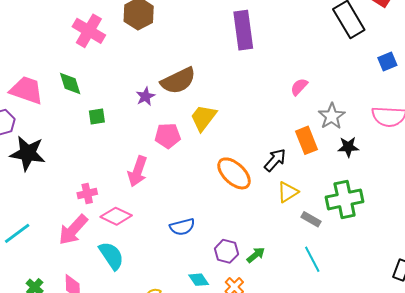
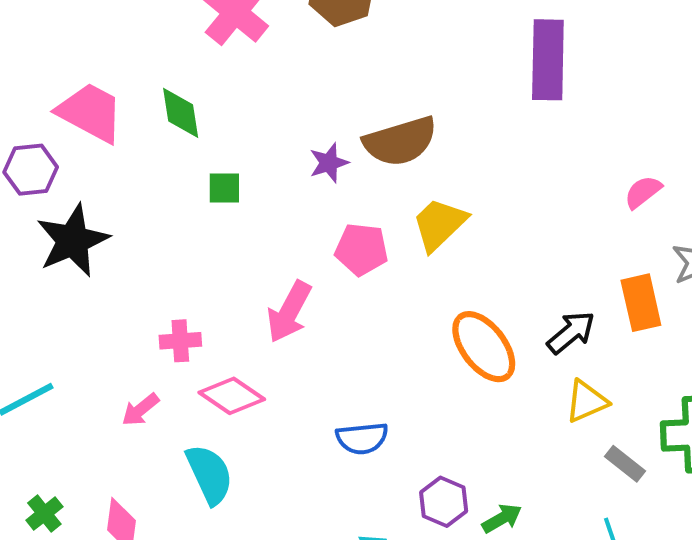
black star: (28, 153) -> (73, 240), turned 30
pink arrow: (73, 230) -> (140, 410), size x0.6

